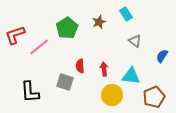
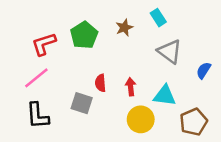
red L-shape: (15, 35) -> (44, 44), moved
gray triangle: (135, 41) -> (170, 52), size x1.5
pink line: (39, 47) -> (36, 78), moved

